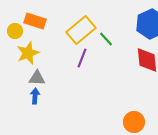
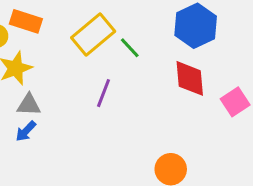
purple line: (82, 58) -> (103, 93), moved
blue arrow: (35, 96) -> (26, 131), turned -140

